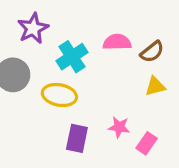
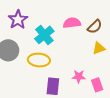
pink rectangle: (147, 143) -> (97, 85), turned -48

